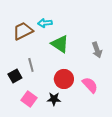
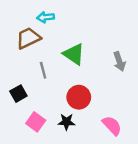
cyan arrow: (45, 23) -> (46, 17), moved
gray line: (31, 65) -> (43, 70), moved
pink semicircle: (90, 85) -> (112, 126), moved

